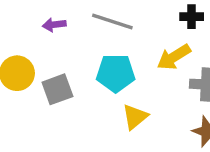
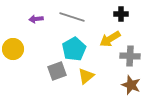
cyan pentagon: (116, 73) -> (74, 49), turned -30
gray square: (57, 89) -> (57, 71), moved

